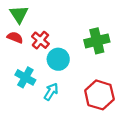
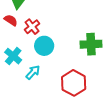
green cross: (97, 41) -> (91, 44), moved

